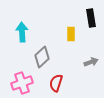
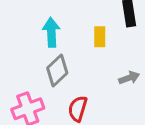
cyan arrow: (22, 32) -> (51, 32), moved

